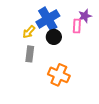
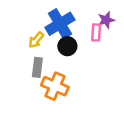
orange cross: (59, 75) -> (55, 86), moved

